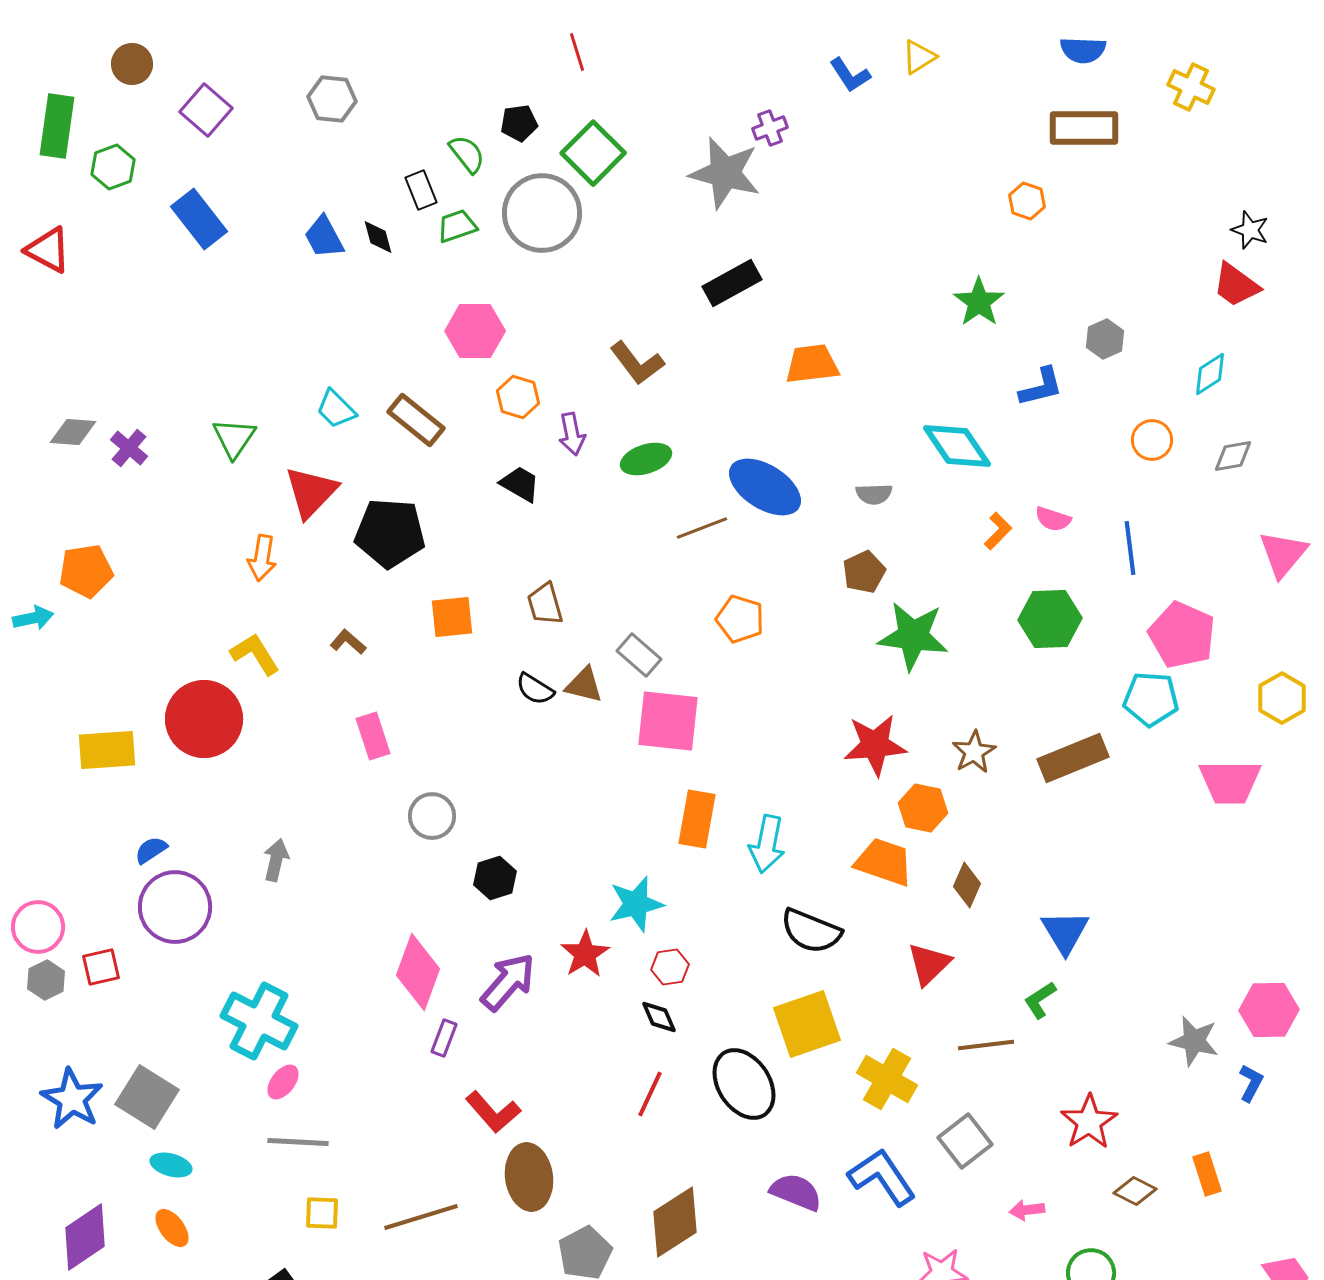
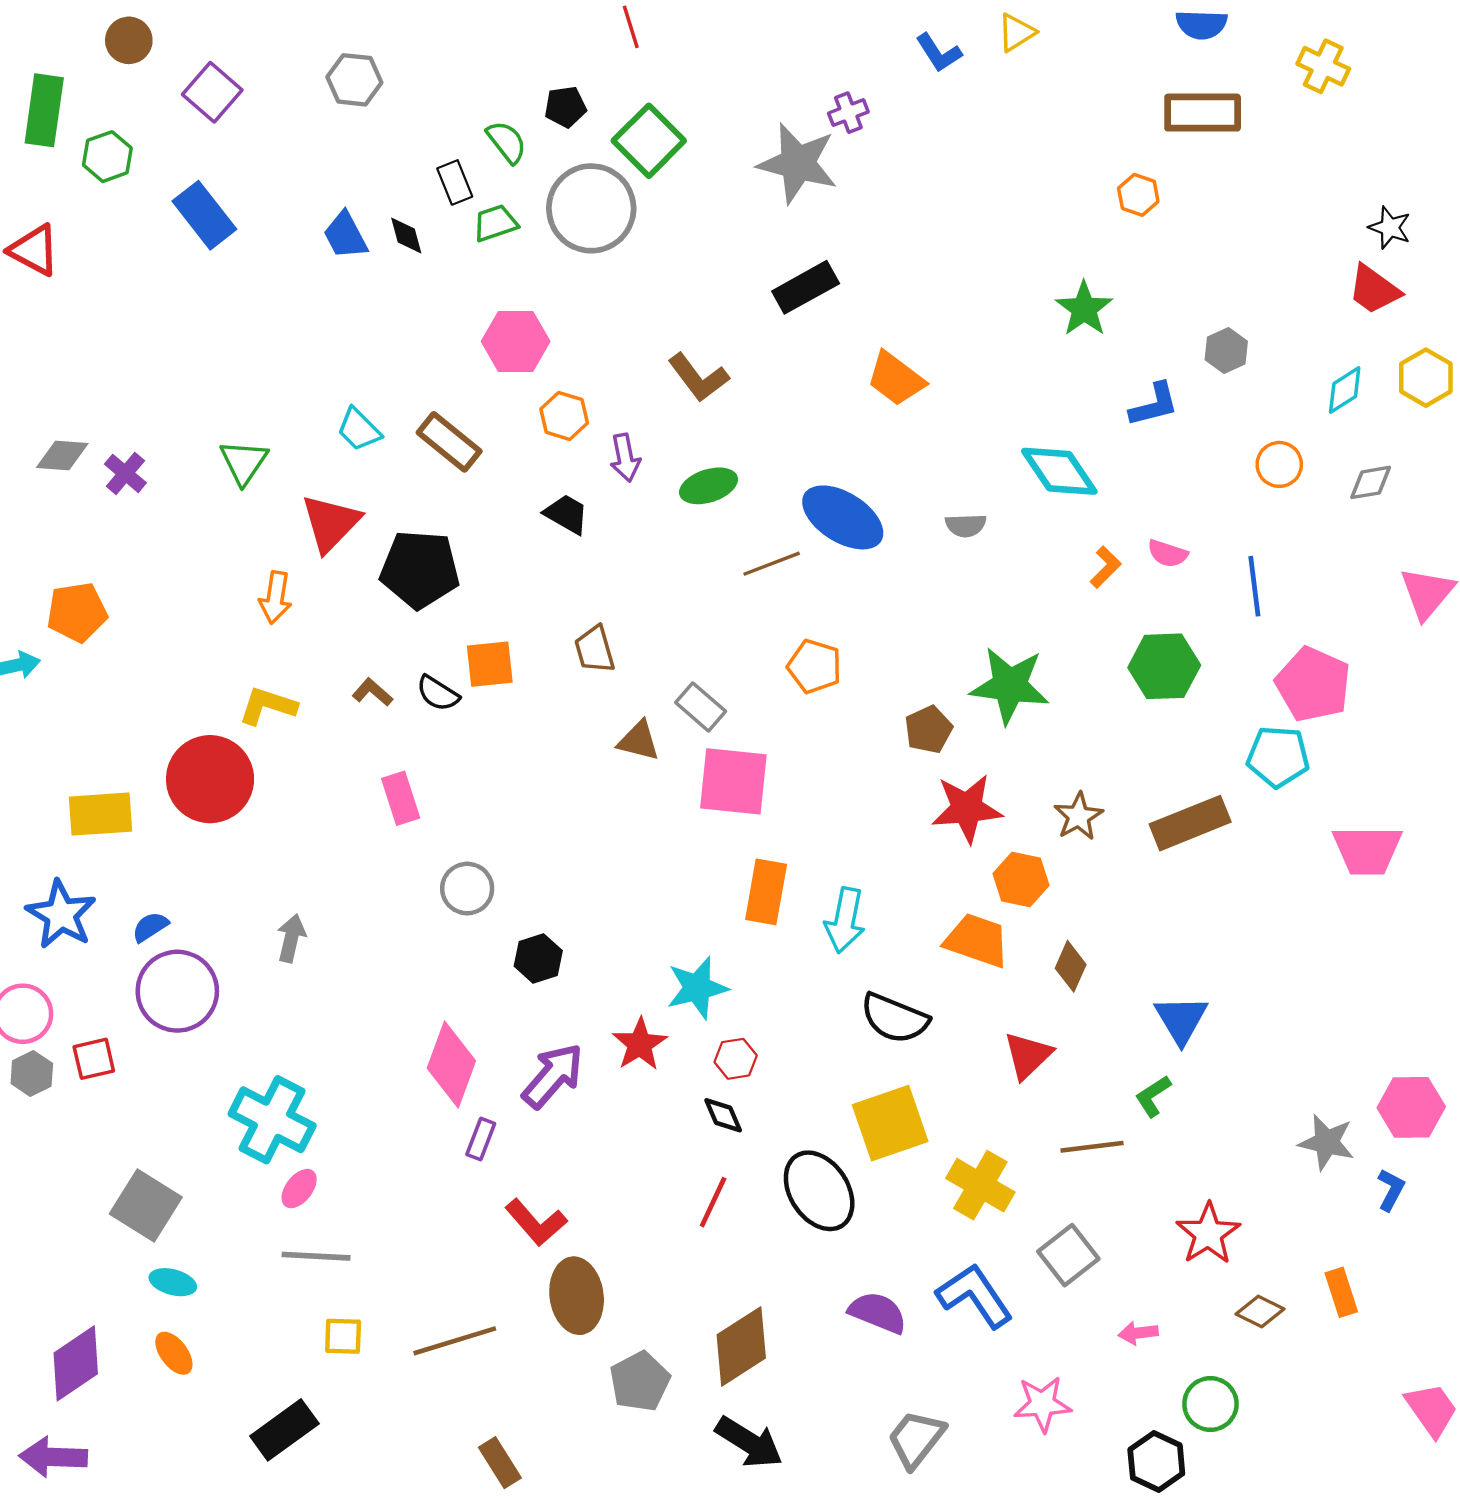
orange trapezoid: (812, 364) -> (896, 379), turned -136
brown pentagon: (864, 572) -> (928, 729), moved
yellow L-shape: (255, 654) -> (268, 706), turned -40
black semicircle: (535, 689) -> (438, 693), moved
yellow hexagon: (1282, 698) -> (1426, 378), moved
blue star: (72, 1099) -> (61, 914), moved

